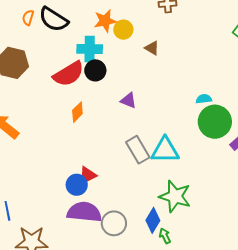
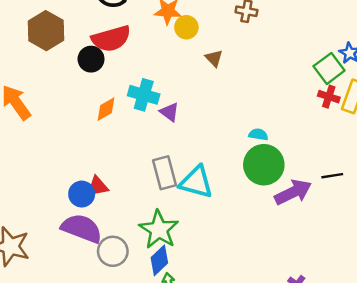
cyan cross: (90, 49) -> (144, 95), moved
black circle: (95, 70) -> (91, 59), moved
red semicircle: (69, 74) -> (111, 39), moved
green star: (175, 196) -> (159, 230), moved

